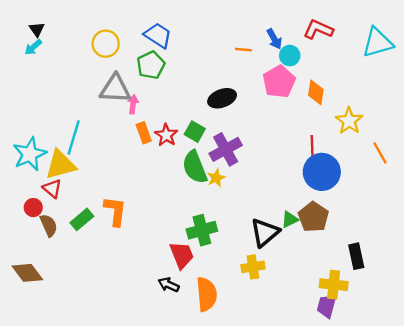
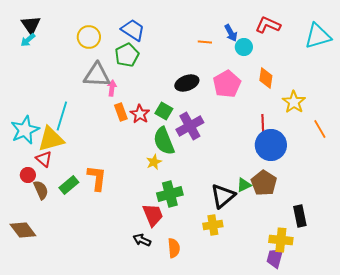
black triangle: (37, 29) -> (31, 25), size x1.5
pink pentagon: (279, 82) -> (227, 84), moved
yellow star: (216, 178) -> (154, 162), moved
orange semicircle: (207, 294) -> (174, 248), size x0.7

